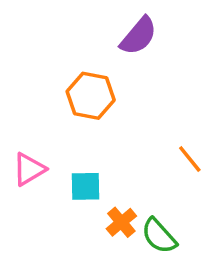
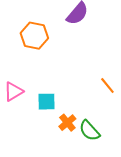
orange hexagon: (91, 96) -> (34, 36), moved

